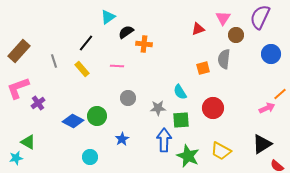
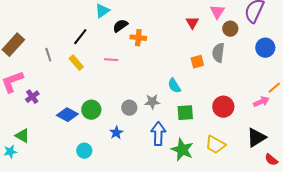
red triangle: (198, 29) -> (192, 23), turned -40
gray circle: (128, 98) -> (129, 108), moved
red circle: (213, 108) -> (223, 107), moved
green square: (181, 120) -> (185, 113), moved

